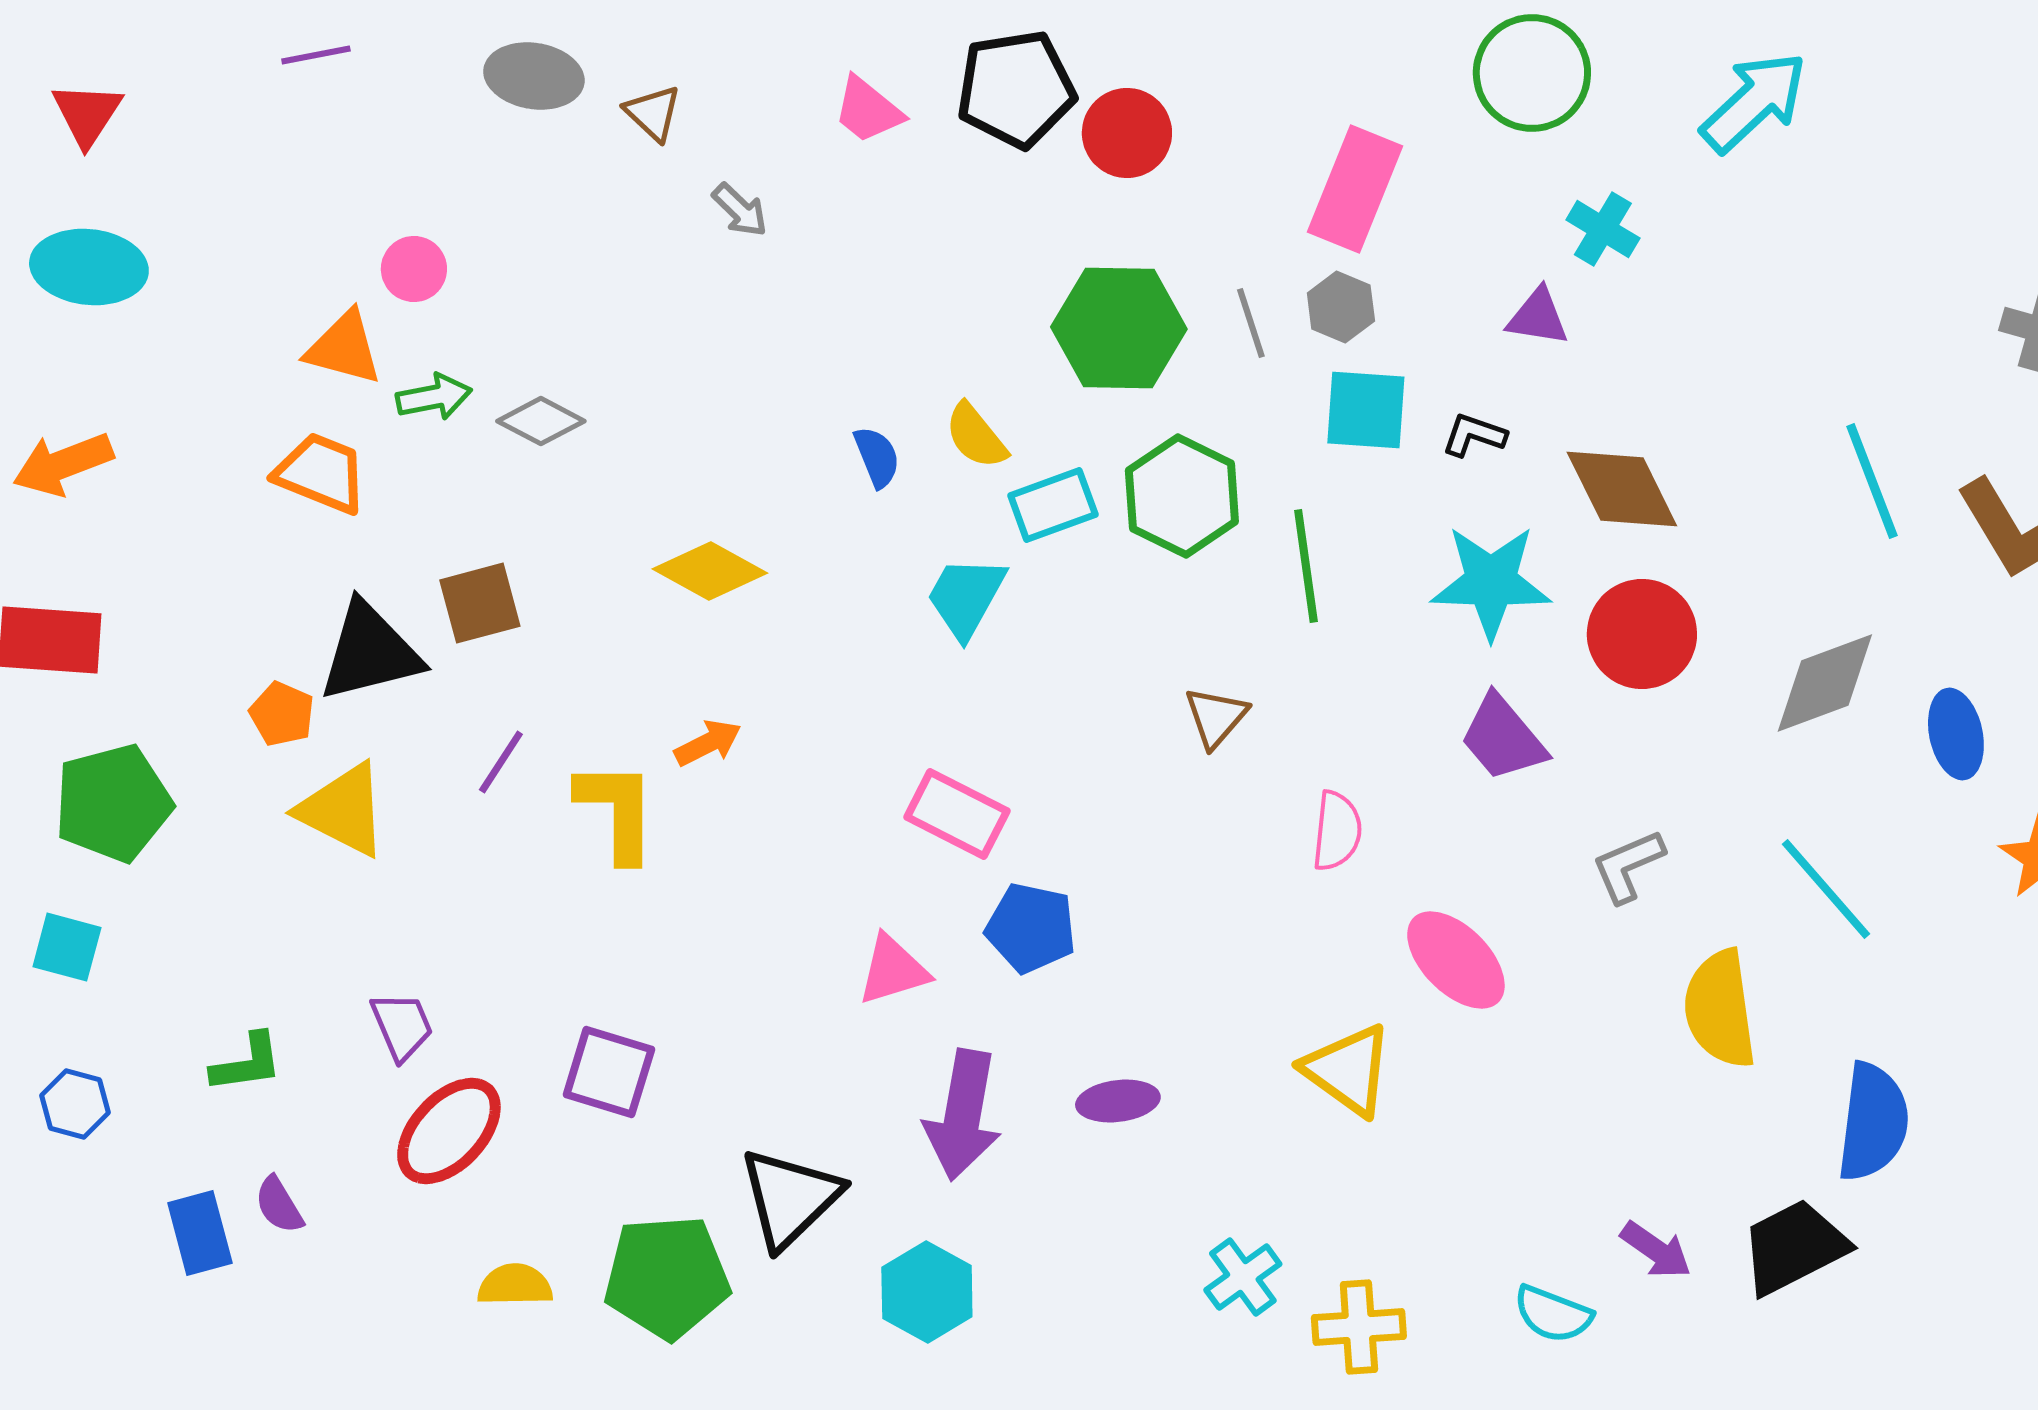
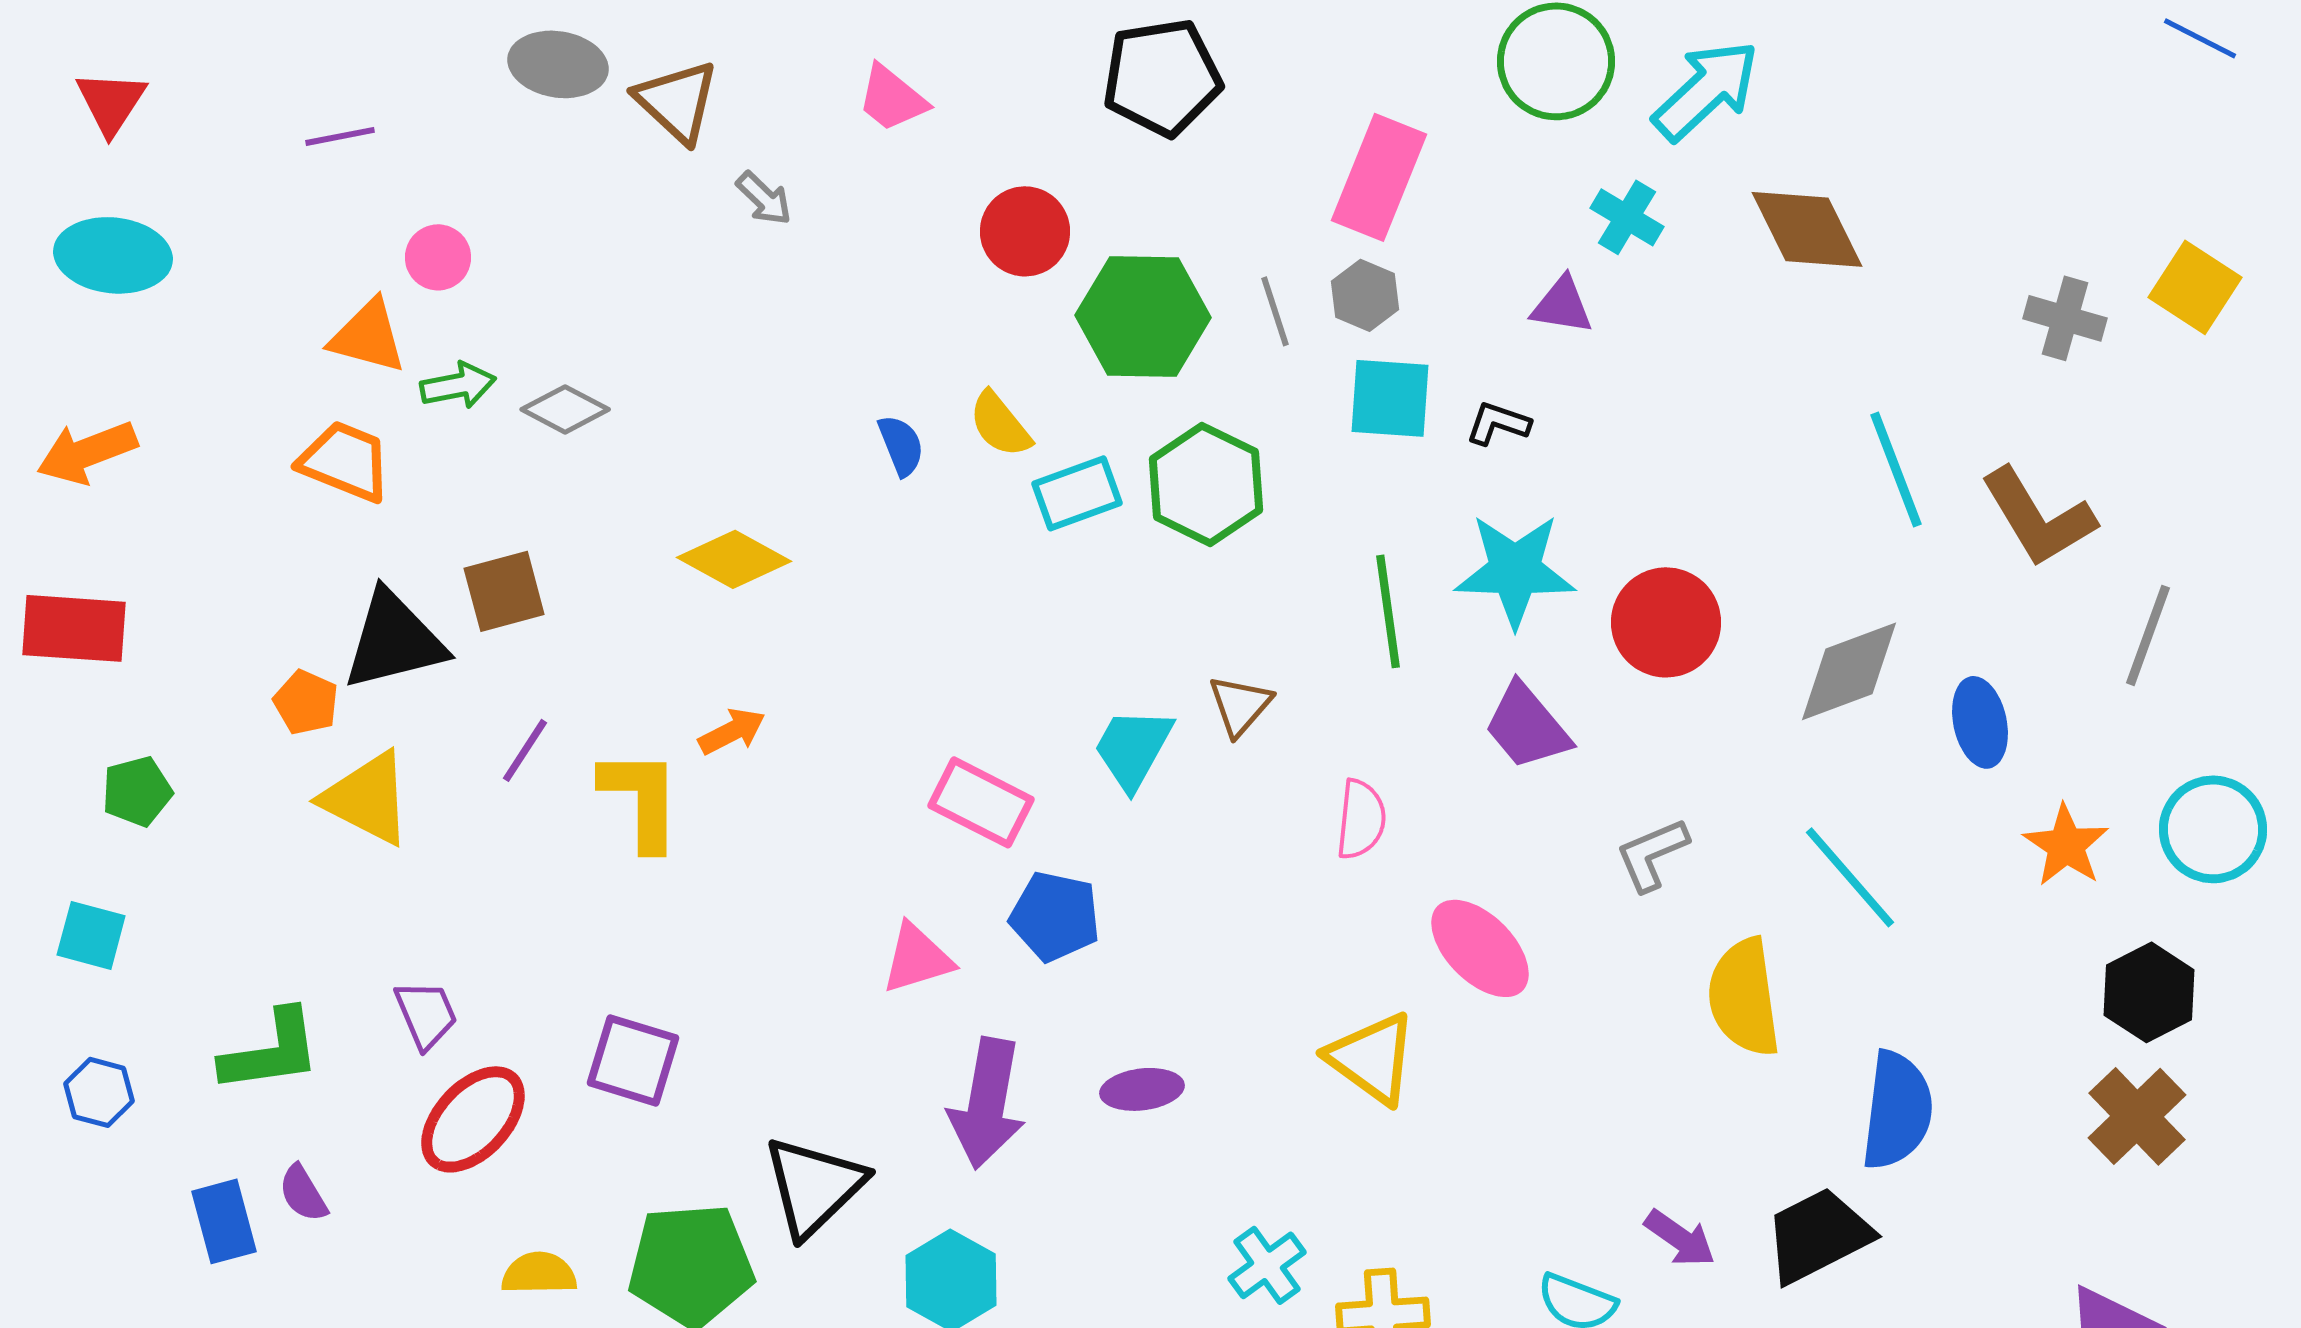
purple line: (316, 55) -> (340, 136), moved
black pentagon: (1016, 89) -> (1162, 77), moved
cyan arrow: (1754, 102) -> (1706, 90), moved
brown triangle: (653, 113) -> (677, 101), size x1.5
red circle: (1127, 133) -> (1025, 231), moved
brown diamond: (1622, 489) -> (1807, 229), moved
green line: (1306, 566) -> (1388, 611), moved
cyan trapezoid: (966, 597) -> (1133, 748), moved
green pentagon: (113, 803) -> (137, 791), size x0.6
green L-shape: (247, 1063) -> (271, 1051), size x1.4

